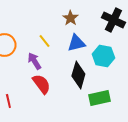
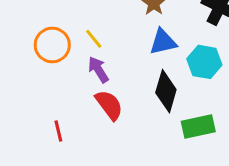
yellow line: (44, 41) -> (94, 39), moved

